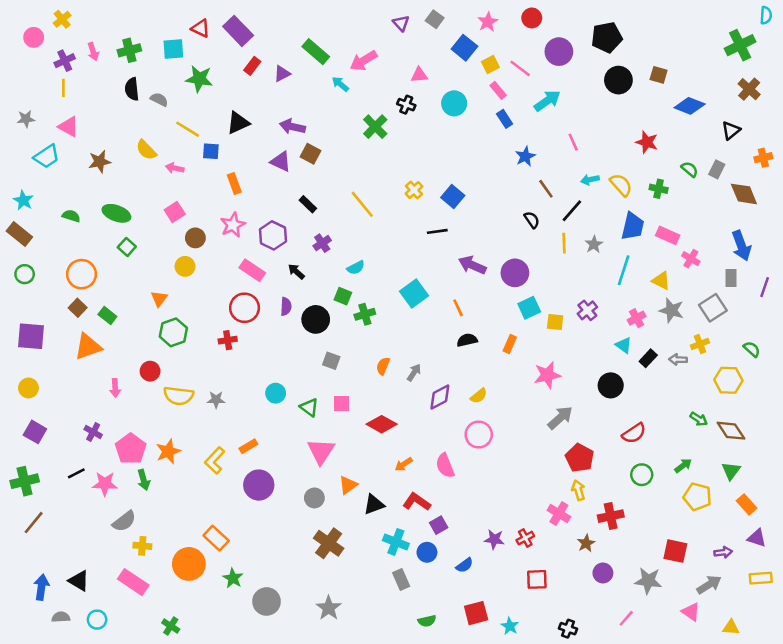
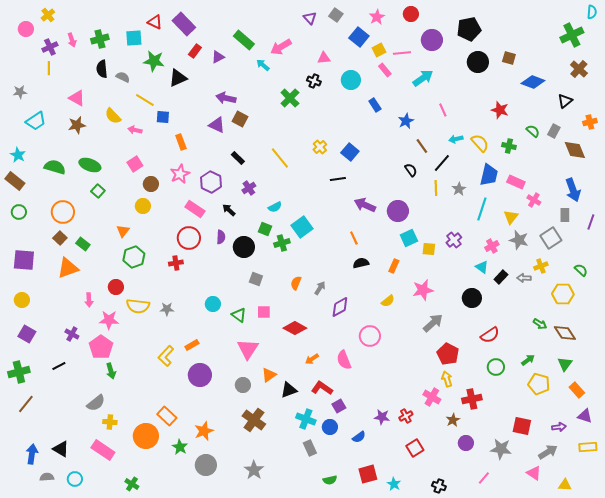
pink line: (520, 68) -> (402, 53), turned -42
blue rectangle: (505, 119) -> (375, 105), moved
black triangle: (238, 123) -> (178, 78), moved
pink triangle: (69, 127) -> (77, 98), moved
green semicircle: (71, 216) -> (55, 167), size x1.5
yellow triangle: (661, 281) -> (511, 217), turned 42
cyan square: (414, 294) -> (302, 227), moved
yellow semicircle: (479, 396) -> (388, 301), moved
orange star: (168, 451) -> (204, 431), moved
pink star: (105, 484) -> (109, 320), moved
red square: (537, 579) -> (415, 448), turned -30

